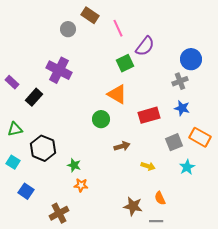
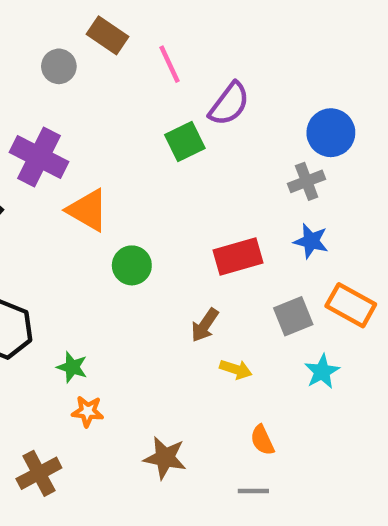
orange triangle: (117, 94) -> (88, 210), moved
brown arrow: (122, 146) -> (205, 325), moved, turned 140
brown star: (133, 206) -> (165, 458), moved

